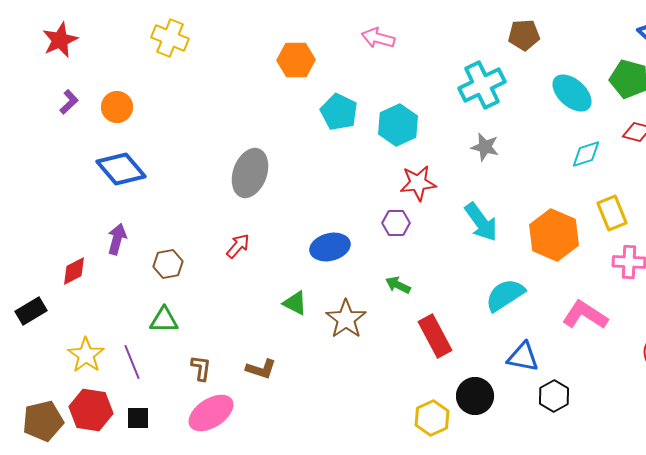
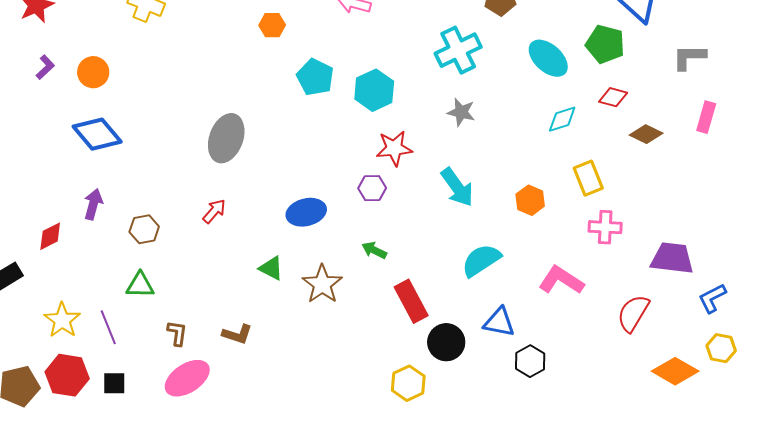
orange hexagon: (296, 60) -> (272, 25), size x0.7
orange hexagon: (554, 235) -> (530, 200), size x0.6
black circle: (475, 396) -> (446, 342), moved

